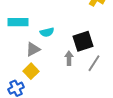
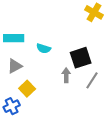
cyan semicircle: (47, 32) -> (44, 48), turned 32
gray triangle: (33, 49) -> (15, 66), moved

